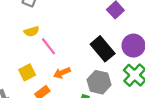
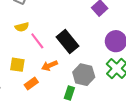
black rectangle: (103, 49) -> (67, 41), moved
yellow square: (27, 72) -> (17, 65), turned 35

